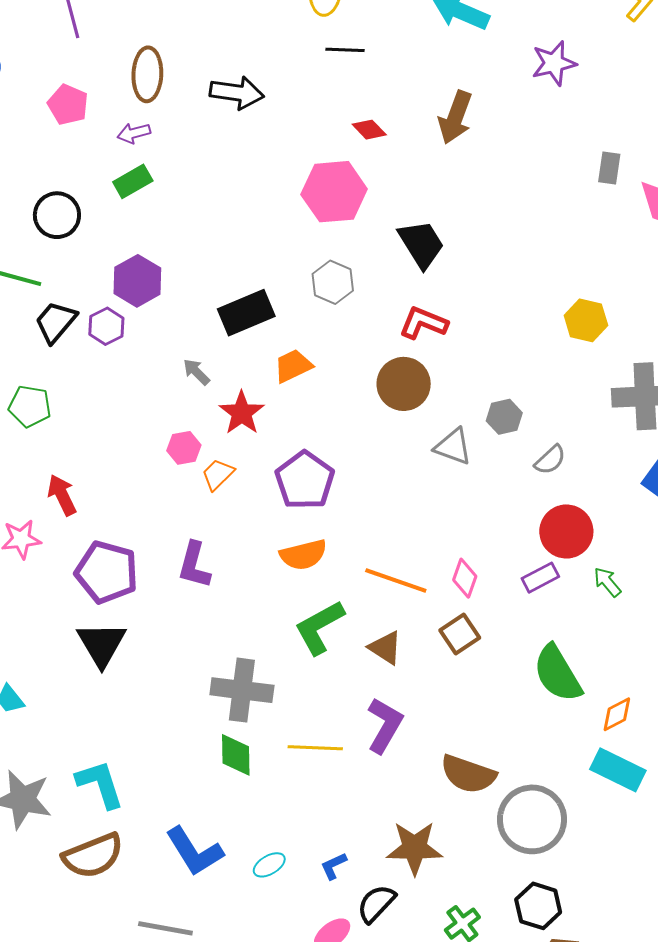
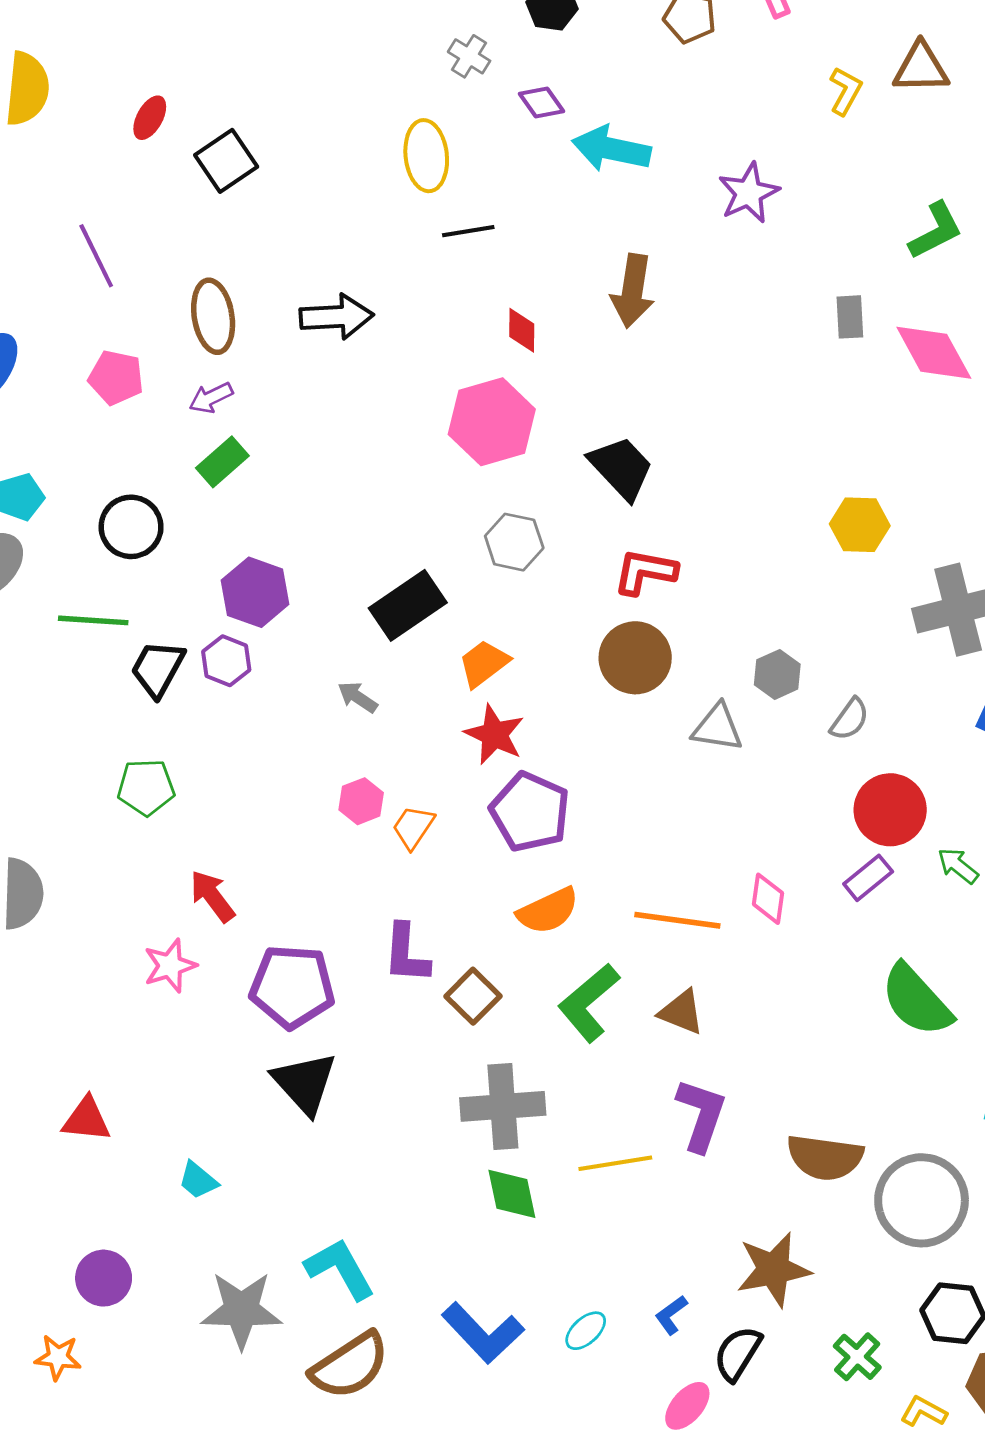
red diamond: (369, 130) -> (522, 330), turned 56
red star: (242, 413) -> (494, 735), moved
brown square: (460, 634) -> (473, 996), moved

